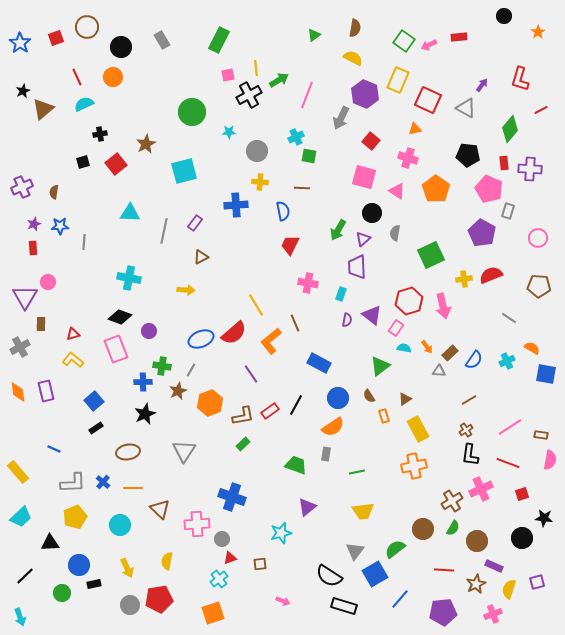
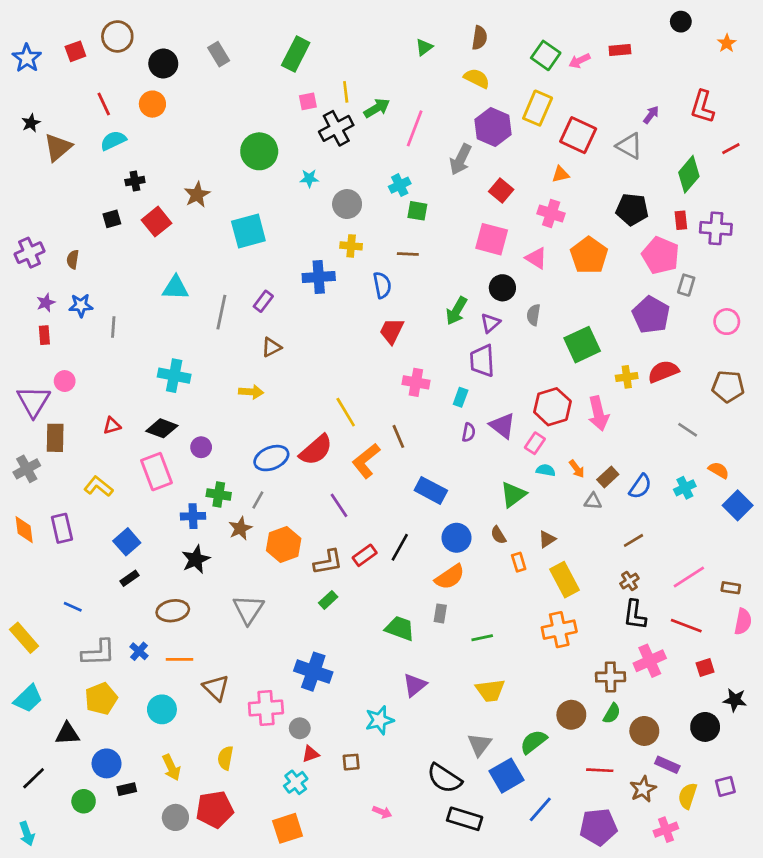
brown rectangle: (41, 324) -> (55, 438), size x1.5
red triangle: (73, 334) -> (112, 426), moved
blue square: (546, 374) -> (738, 505), turned 35
brown cross: (452, 501) -> (611, 677), turned 30

